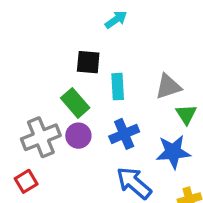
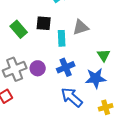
gray triangle: (168, 87) -> (81, 27), moved
green rectangle: (75, 103) -> (19, 29), moved

